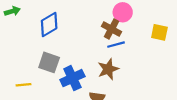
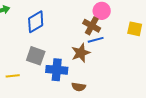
brown star: (108, 69) -> (81, 53), moved
blue cross: (72, 78) -> (57, 70), turned 30

